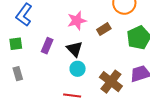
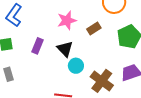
cyan circle: (78, 69) -> (76, 66), moved

